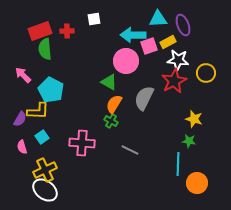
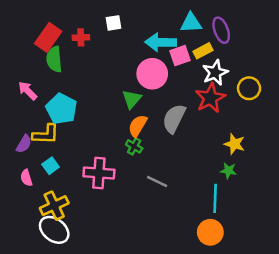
red rectangle: (40, 31) -> (48, 37), turned -35
white star: (178, 60) -> (215, 73), turned -30
green triangle: (109, 82) -> (132, 99), turned 42
orange circle: (197, 183) -> (210, 232), moved

